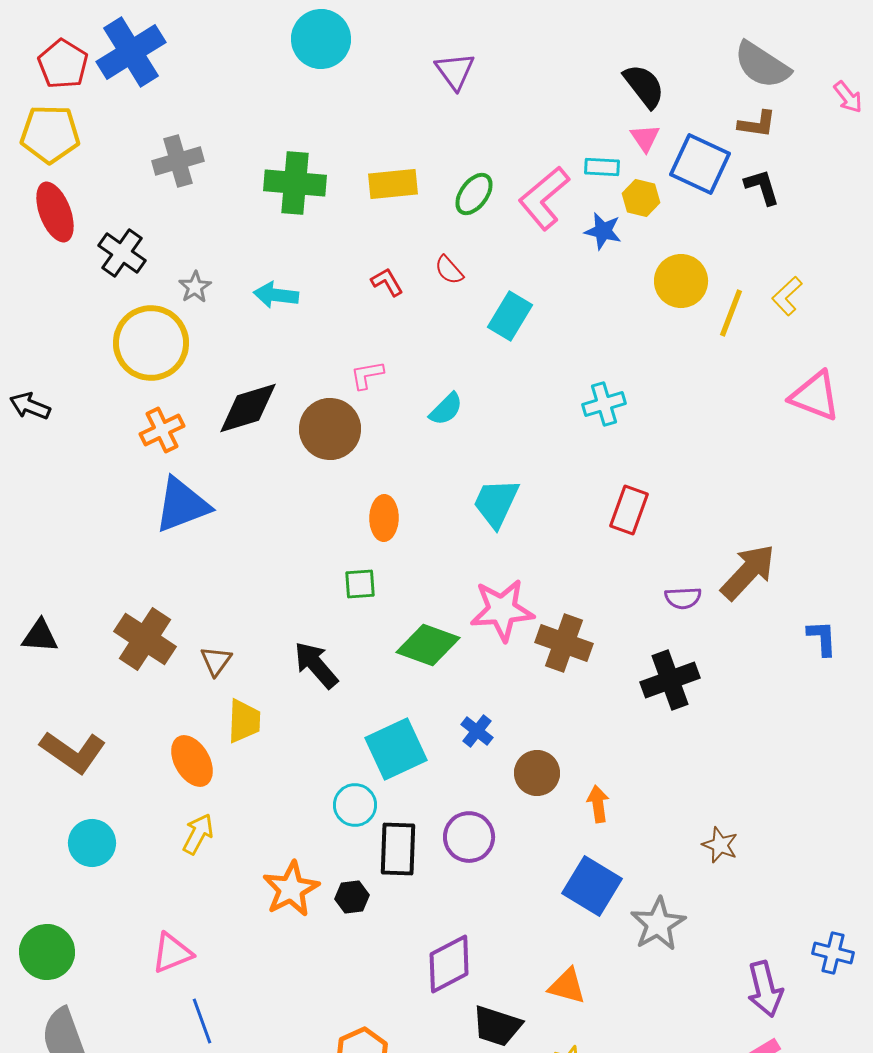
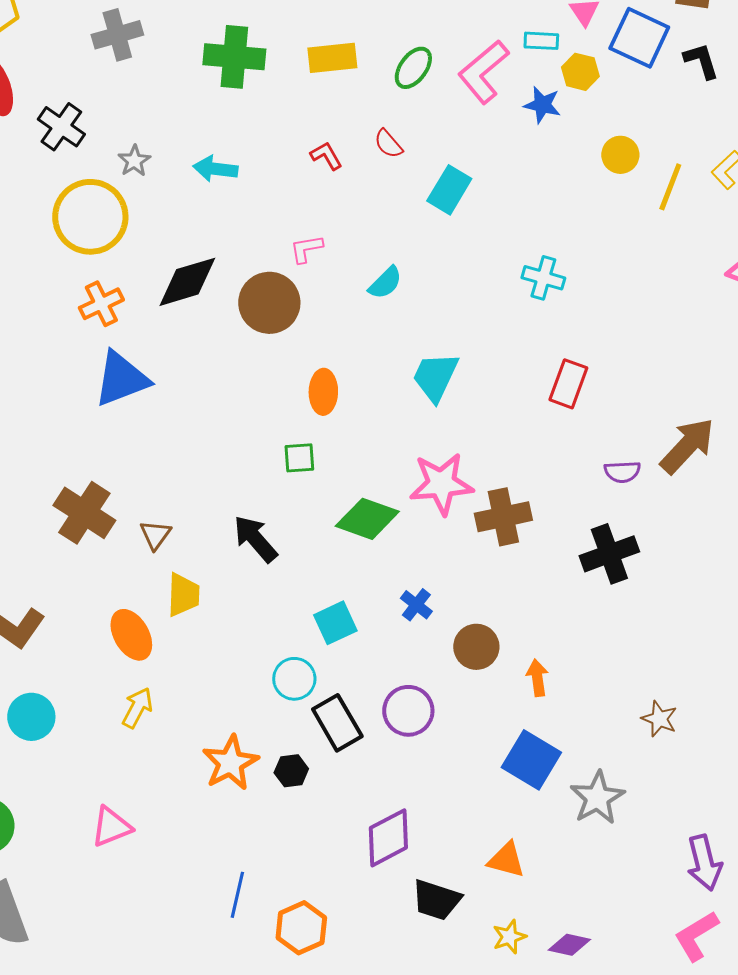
yellow circle: (681, 281) -> (620, 155), size x0.7
cyan cross: (604, 404) -> (543, 278), turned 33
brown cross: (564, 643) -> (503, 517), turned -32
cyan square: (396, 749) -> (335, 623), size x0.7
black rectangle: (398, 849) -> (337, 723), turned -32
blue line: (202, 1021) -> (237, 895), moved, turned 33

